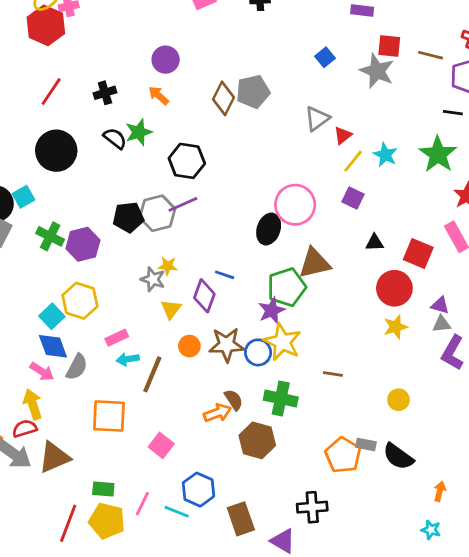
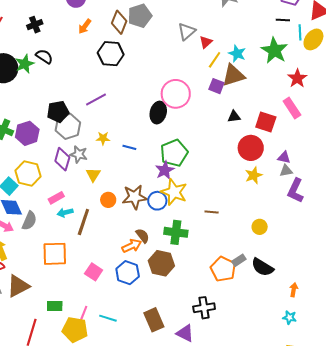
orange arrow: (159, 95) -> (85, 26), moved, turned -91
green star: (139, 132) -> (25, 64), moved
black hexagon: (187, 161) -> (111, 54), moved
gray hexagon: (157, 213) -> (68, 126), moved
brown triangle: (314, 263) -> (233, 75), moved
yellow star: (168, 266) -> (103, 138), moved
purple diamond: (204, 296) -> (62, 159), moved
gray rectangle: (366, 444) -> (239, 260), turned -40
blue hexagon: (198, 490) -> (128, 273), moved
yellow pentagon: (107, 521) -> (75, 330), moved

